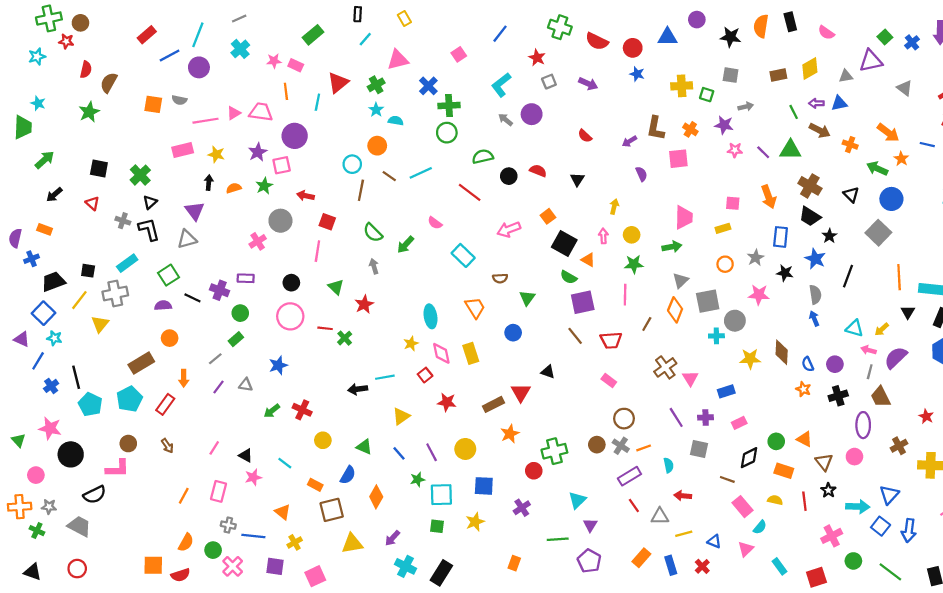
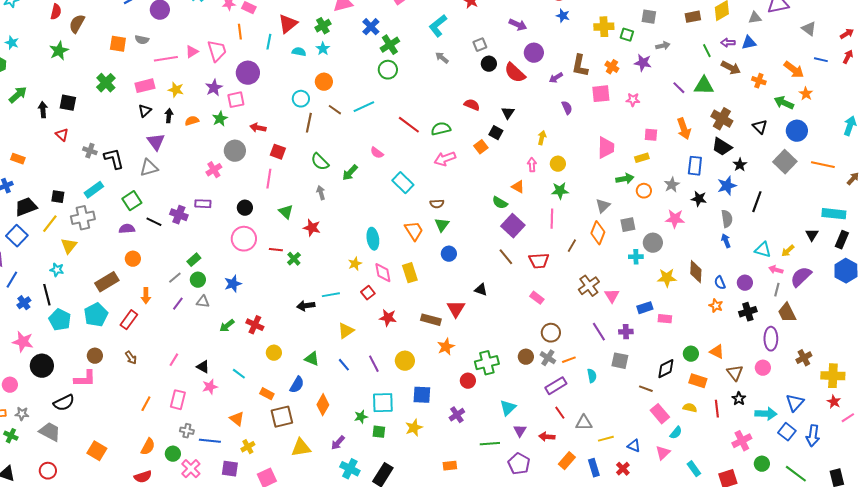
gray square: (549, 82) -> (480, 45), moved
green cross: (449, 105) -> (390, 45), turned -30
pink trapezoid: (261, 112) -> (217, 51), turned 65
purple circle: (532, 114) -> (534, 53), moved
cyan semicircle: (396, 121) -> (299, 52), moved
red semicircle: (585, 136) -> (515, 73), size x1.6
blue line: (927, 145) -> (821, 60), moved
pink star: (735, 150) -> (633, 100), moved
green semicircle: (483, 157) -> (441, 129), moved
green cross: (140, 175) -> (106, 83), moved
black circle: (509, 176) -> (489, 64), moved
black arrow: (54, 195) -> (43, 110), moved, turned 126
black triangle: (150, 202) -> (145, 111), moved
black square: (564, 244) -> (496, 133), moved, size x0.6
green arrow: (672, 247) -> (625, 179), moved
blue star: (815, 259) -> (727, 186), turned 30
orange line: (899, 277) -> (823, 165), moved, turned -75
green triangle: (527, 298) -> (442, 225), moved
gray square: (708, 301) -> (628, 225), size x0.7
purple square: (583, 302) -> (513, 226), turned -35
red star: (364, 304) -> (312, 228), turned -30
green circle: (240, 313) -> (198, 280), moved
cyan star: (54, 338) -> (57, 270), moved
brown rectangle: (494, 404) -> (431, 320), turned 42
red star: (926, 416) -> (834, 402), moved
pink rectangle: (739, 423) -> (665, 319), moved, turned 32
green star: (417, 479) -> (361, 417), moved
red arrow: (683, 496) -> (547, 437), moved
orange rectangle: (514, 563) -> (450, 466), turned 64
orange square: (153, 565) -> (97, 451), moved, turned 30

